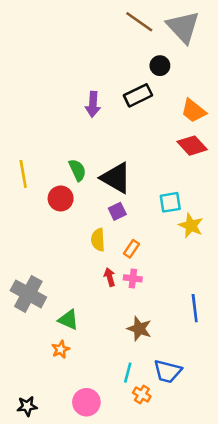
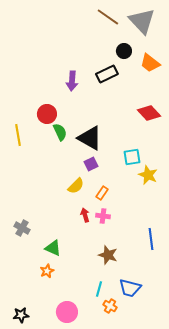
orange trapezoid: (193, 111) -> (150, 63), moved
red circle: (61, 198) -> (47, 114), moved
yellow semicircle: (98, 240) -> (76, 186), turned -132
gray cross: (28, 294) -> (22, 228), size x0.6

